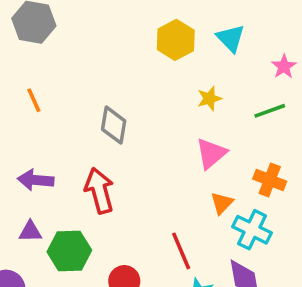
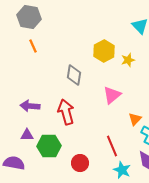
yellow hexagon: (176, 40) -> (104, 51), moved
orange line: (34, 100) -> (33, 46), moved
pink triangle: (211, 153) -> (112, 95), moved

